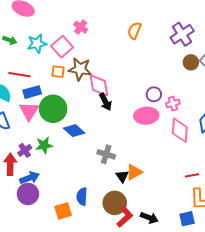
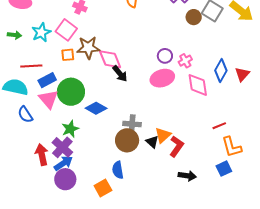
purple cross: (25, 150) -> (62, 147), moved, size x1.5
brown circle: (115, 203) -> (127, 140), moved
red L-shape: (125, 217) -> (177, 146), moved

